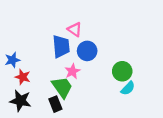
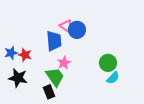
blue circle: (87, 51) -> (77, 30), moved
red star: (23, 77) -> (25, 55), moved
black star: (20, 101) -> (18, 78), moved

